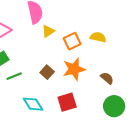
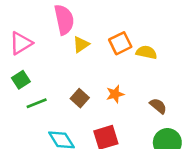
orange square: (72, 41) -> (120, 43), moved
orange star: (74, 69) -> (115, 94), size x0.6

